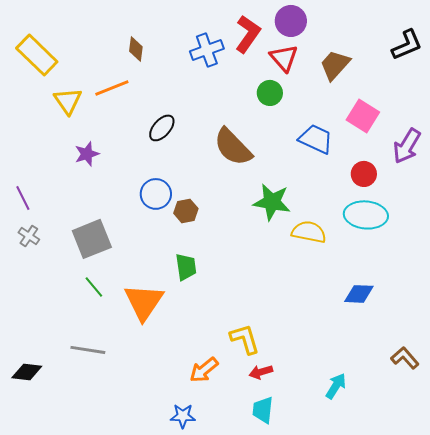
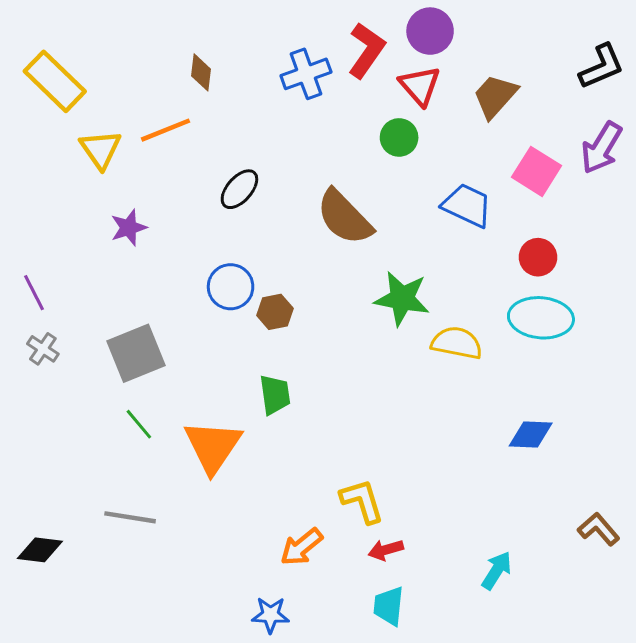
purple arrow: (407, 146) -> (602, 148), moved

